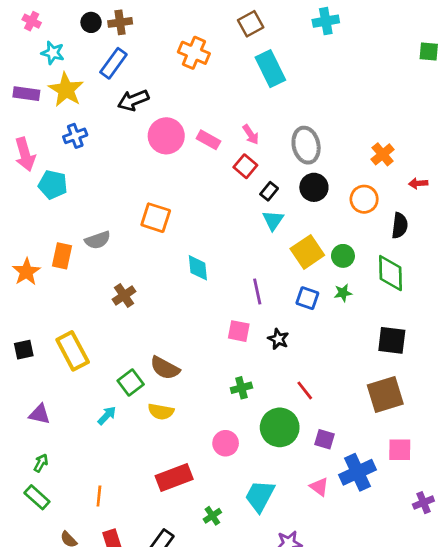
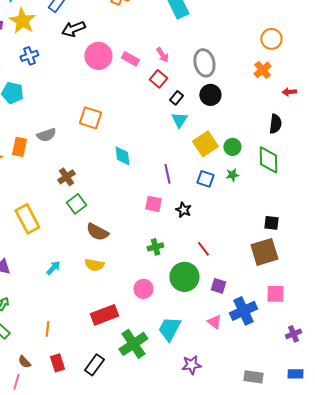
orange circle: (364, 199) -> (271, 39), moved
black square: (392, 340) -> (271, 223), moved, size x0.7
green square: (131, 383) -> (76, 204), moved
green cross: (212, 516) -> (133, 344), size x2.0

